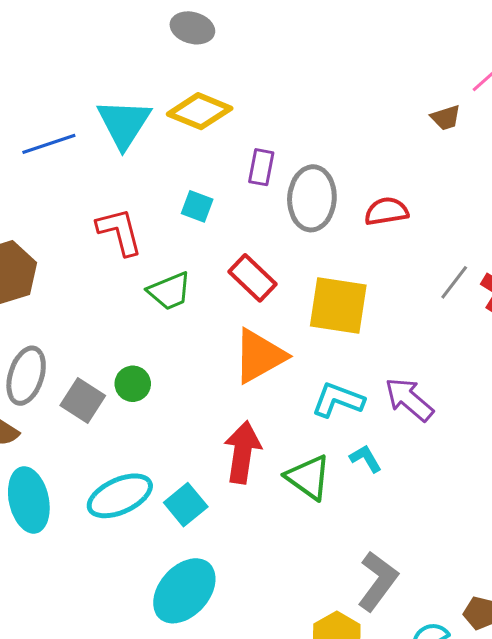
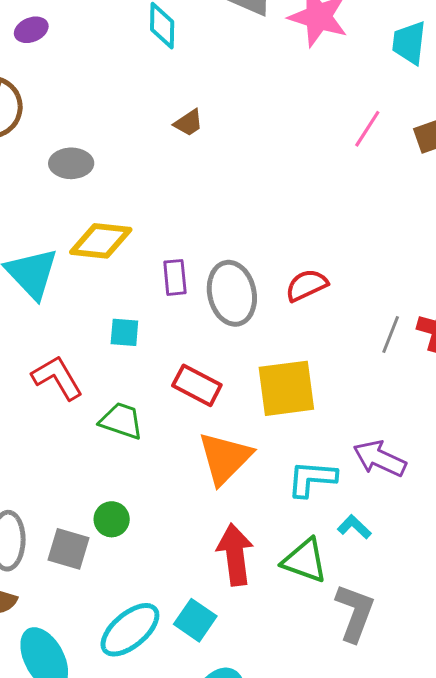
brown trapezoid: (446, 118) -> (189, 123), moved
green trapezoid: (169, 291) -> (121, 421), turned -123
gray L-shape: (378, 581) -> (355, 613), moved

